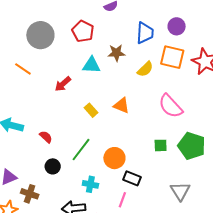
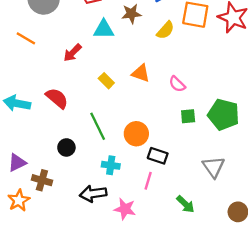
pink semicircle: (171, 106) -> (177, 84), moved, size x0.6
red semicircle: (46, 137) -> (57, 98), moved, size x1.5
green line: (81, 150) -> (98, 126), turned -60

